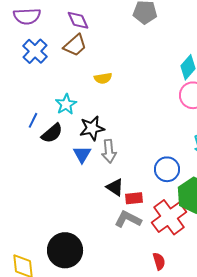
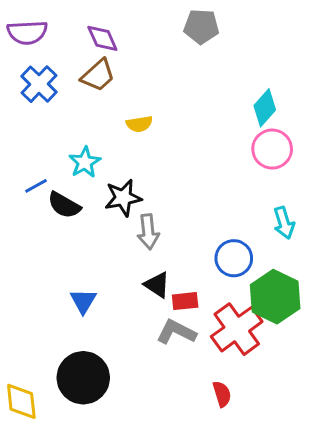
blue line: (33, 120) -> (36, 186), turned 35
black semicircle: (52, 133) -> (64, 205), turned 70
blue triangle: (82, 154) -> (83, 301), moved

